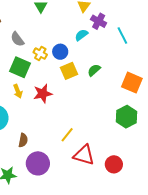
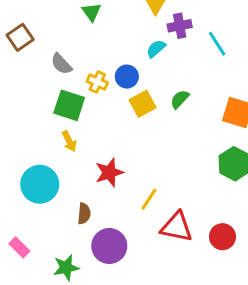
purple cross: (99, 21) -> (180, 26), turned -35
red star: (43, 93) -> (109, 172), moved

